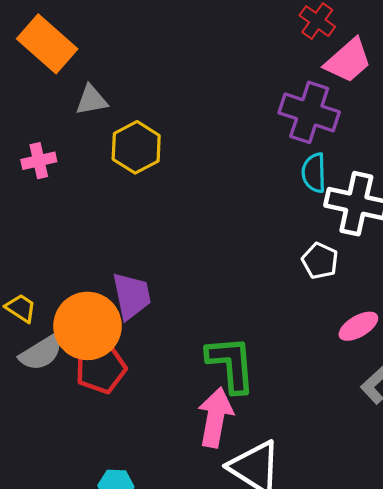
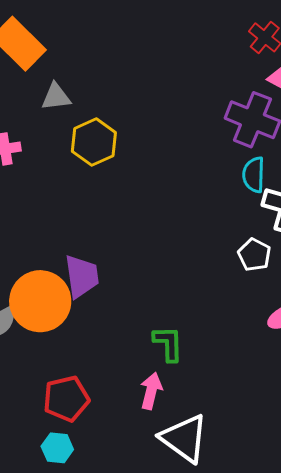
green L-shape: (231, 364) -> (168, 344), size x0.7
red pentagon: (101, 368) -> (66, 399), moved
pink arrow: (215, 417) -> (151, 391), size x0.7

